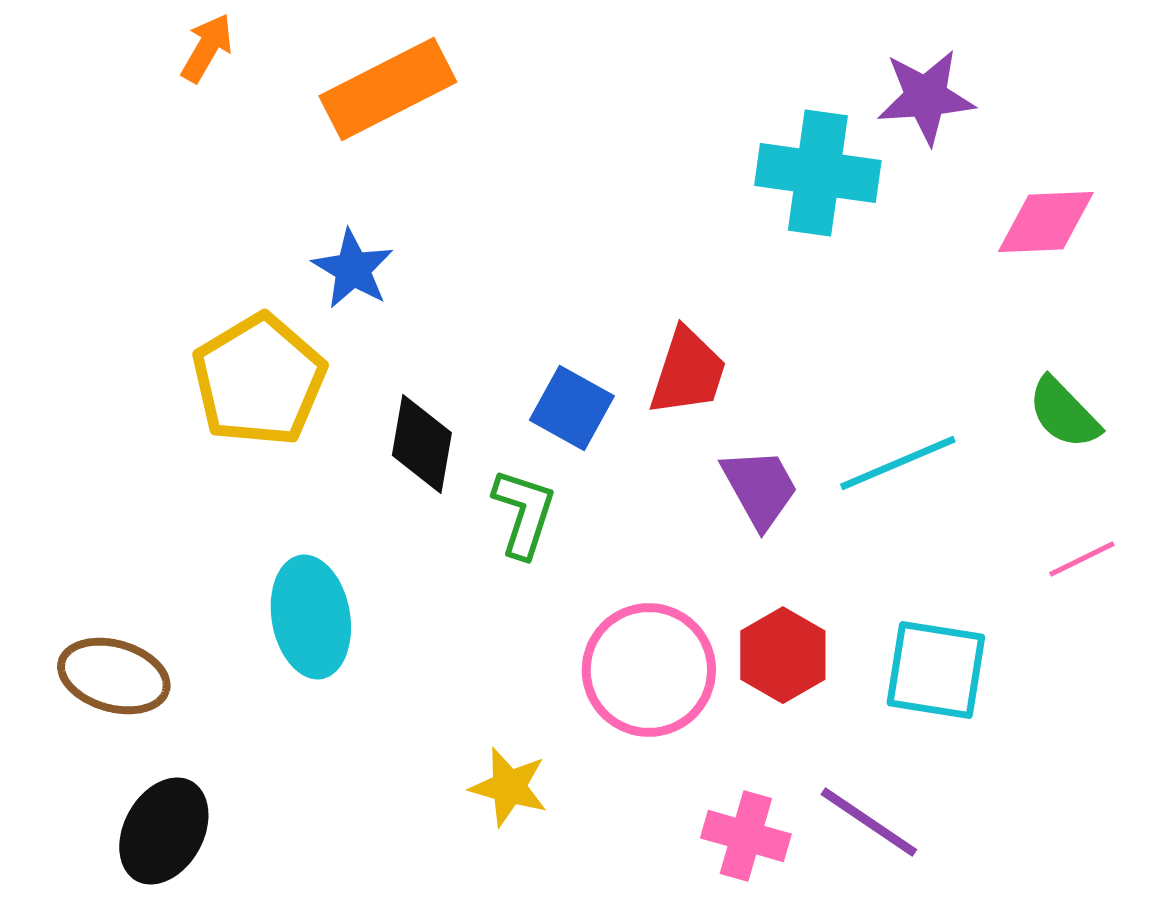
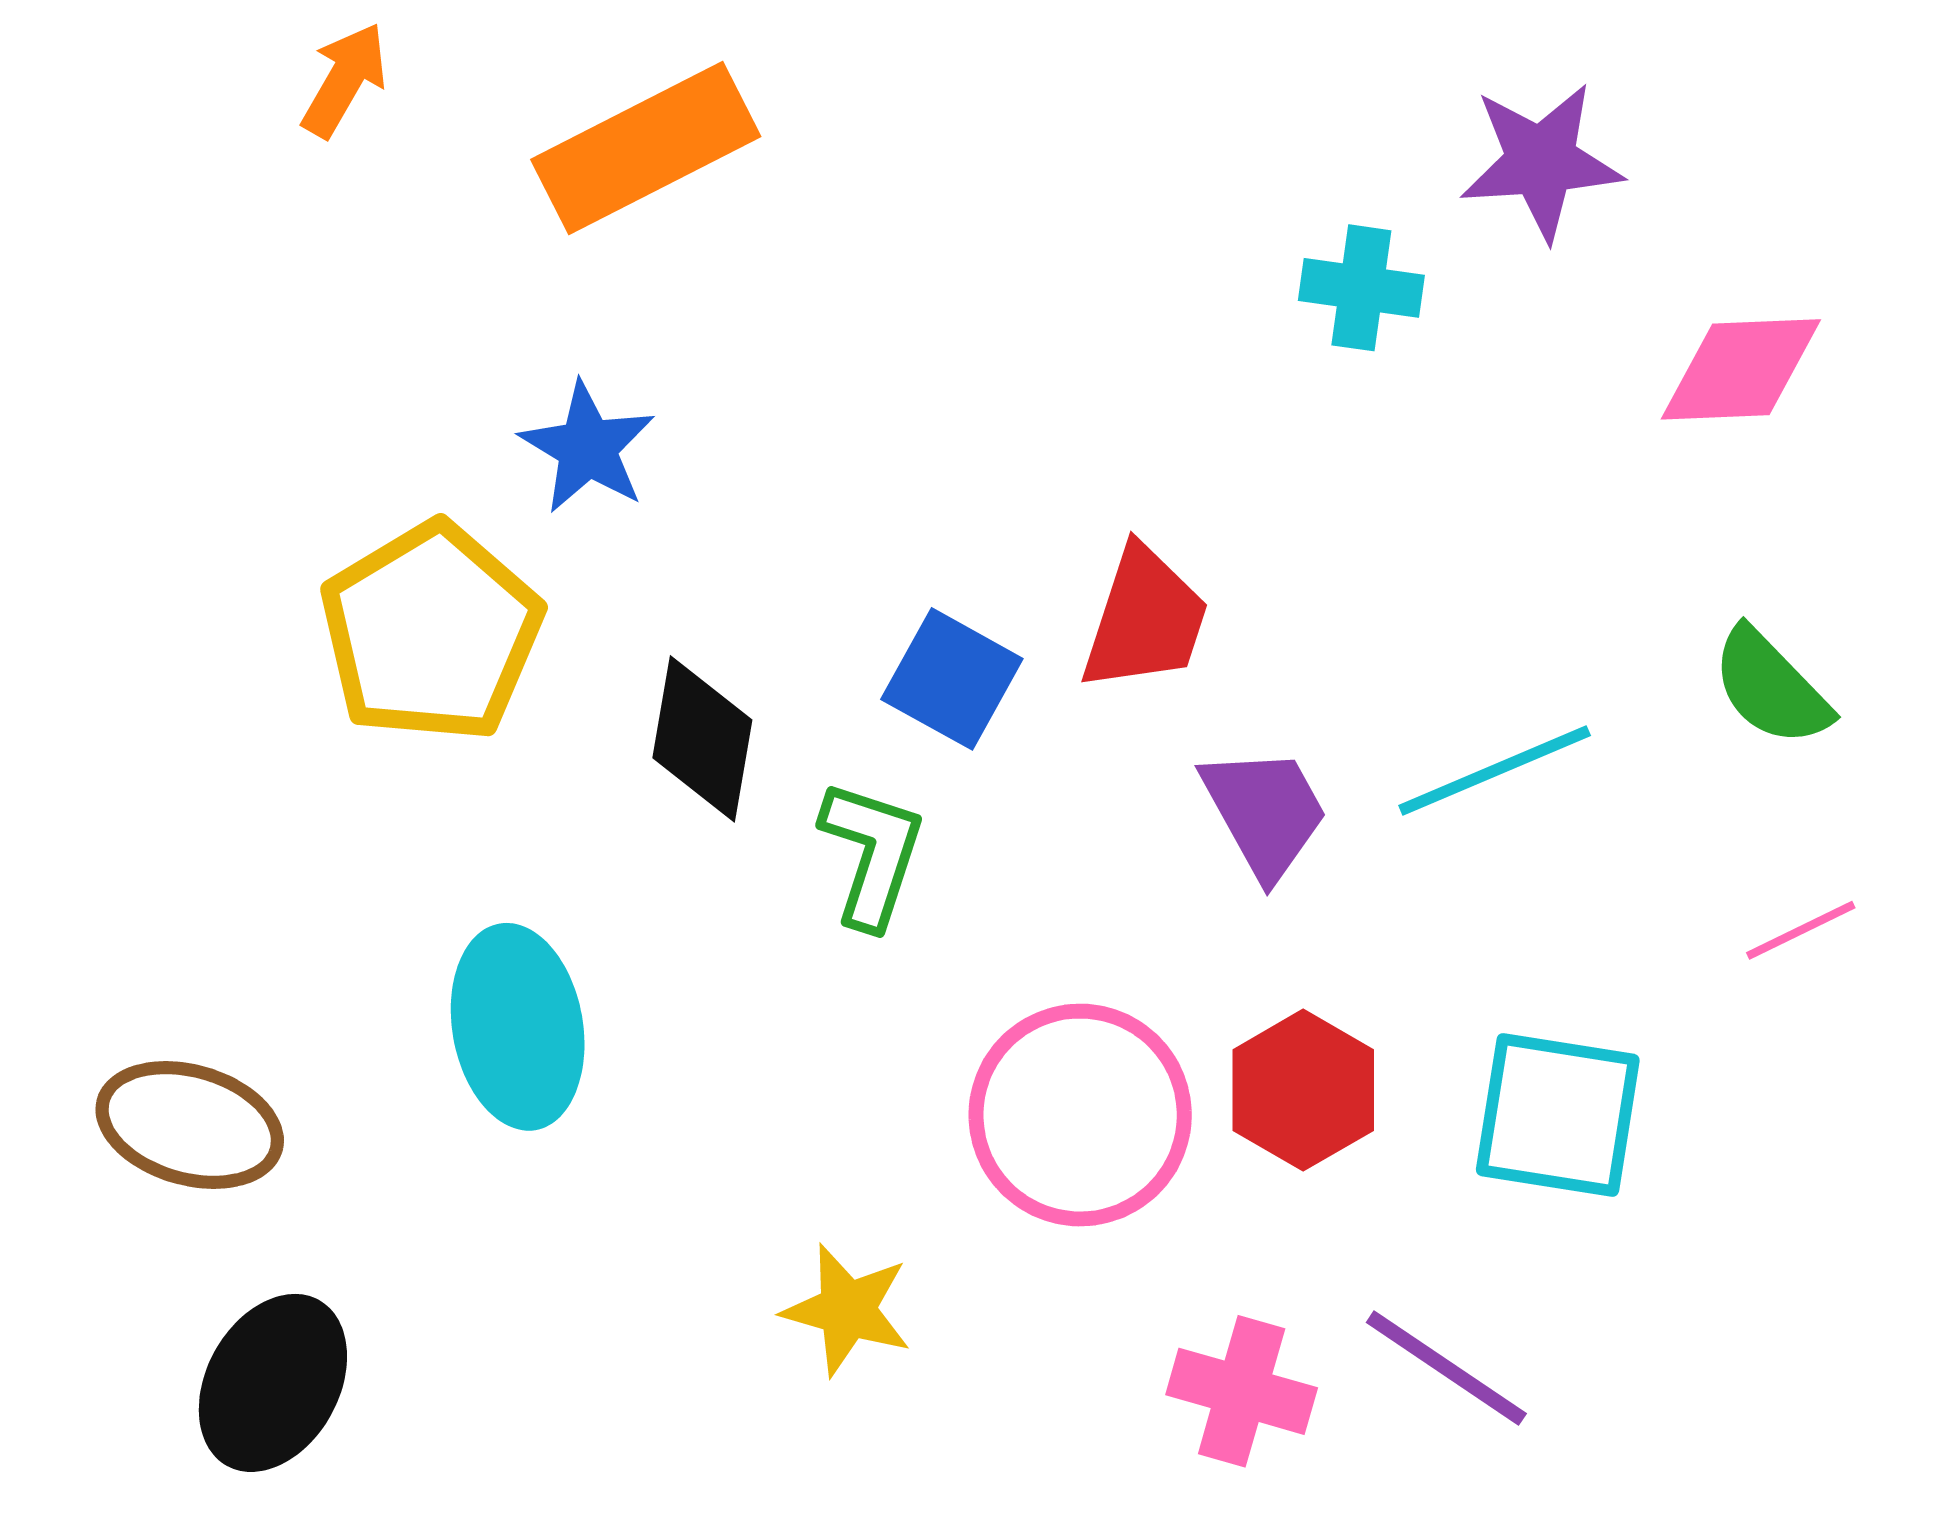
cyan cross: (818, 173) -> (1361, 288), size x0.6

